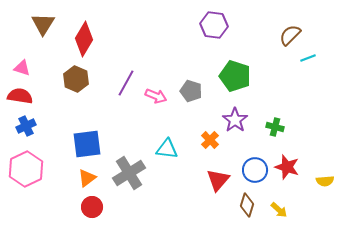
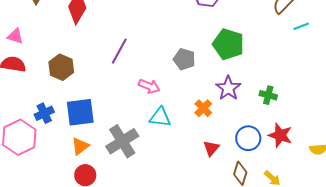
brown hexagon: (76, 79) -> (61, 67), moved
pink arrow: (156, 96) -> (149, 86), moved
blue cross: (26, 126) -> (44, 113), moved
red triangle: (218, 180) -> (211, 148), size x0.7

